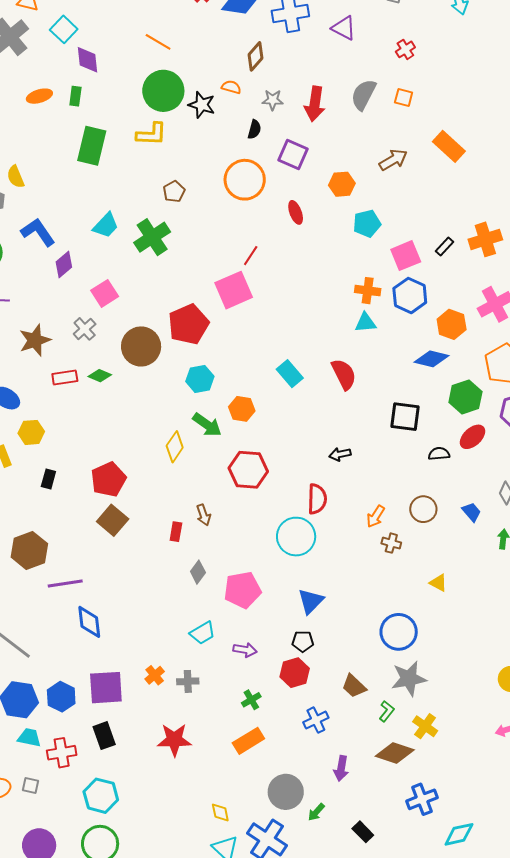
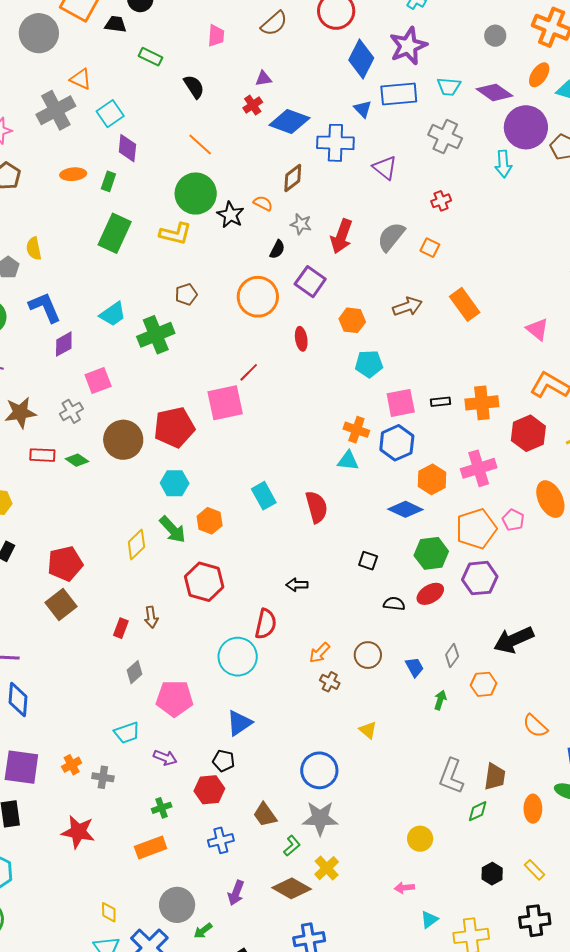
black rectangle: (445, 247) -> (440, 402), turned 30
black square: (405, 417) -> (368, 561), size x0.6

